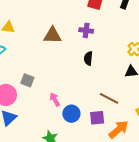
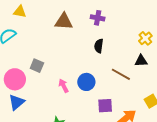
brown line: (109, 98) -> (121, 74), moved
blue circle: (71, 114) -> (86, 82), moved

